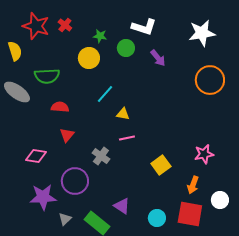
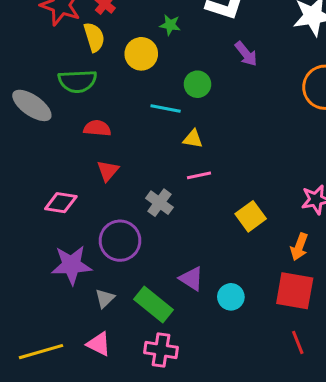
green star: (100, 36) -> (170, 25), moved
green circle: (126, 48) -> (197, 84), moved
yellow semicircle: (15, 51) -> (94, 37), moved
cyan line: (105, 94) -> (166, 109), turned 60
cyan circle: (157, 218) -> (231, 297), moved

